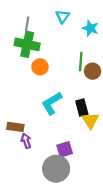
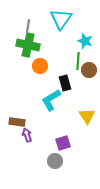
cyan triangle: (63, 16) -> (61, 19), size x1.6
cyan star: (90, 28) -> (85, 41), moved
black rectangle: (82, 108) -> (65, 83), moved
gray circle: (56, 169) -> (55, 161), size x0.6

